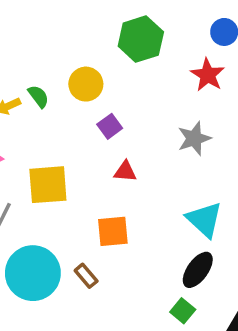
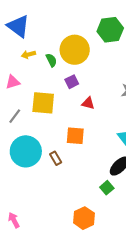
yellow circle: (86, 84) -> (75, 50), size x1.5
green semicircle: (38, 96) -> (51, 60), moved
purple square: (110, 126) -> (72, 82), moved

